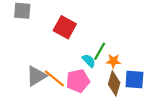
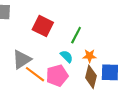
green line: (100, 51) -> (76, 35), moved
gray triangle: (36, 76) -> (22, 59), moved

